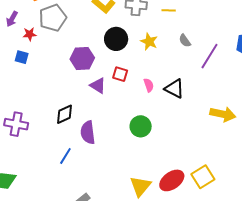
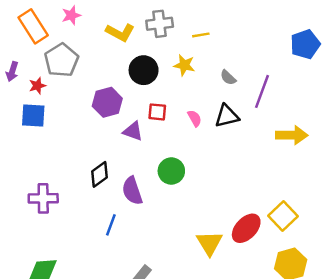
yellow line: (169, 10) -> (201, 35), moved
gray semicircle: (185, 41) -> (228, 78), moved
purple line: (210, 56) -> (262, 91), moved
blue square: (22, 57) -> (33, 116), size x1.5
black triangle: (174, 89) -> (227, 116), turned -30
green circle: (141, 126) -> (171, 171), moved

